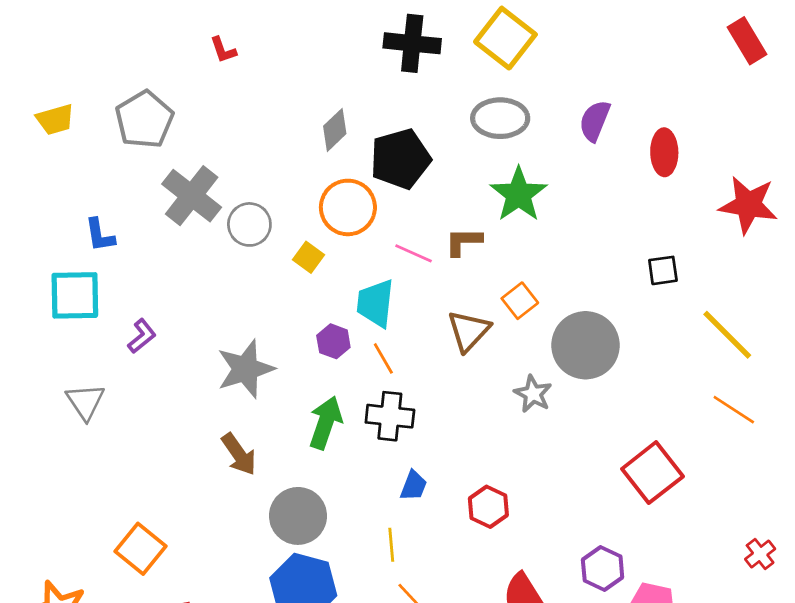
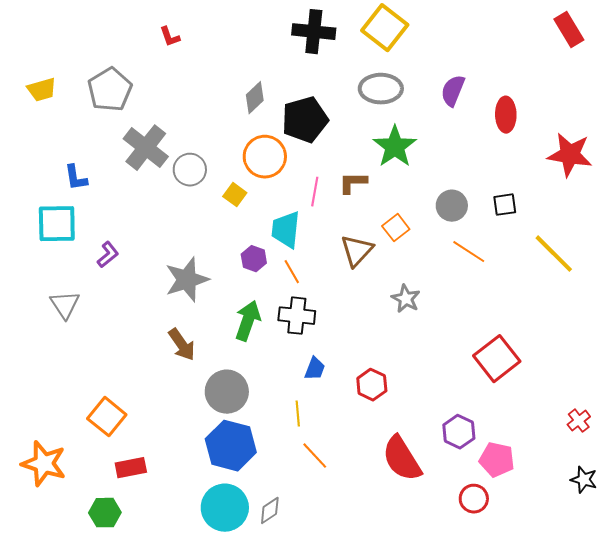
pink line: (414, 253) -> (315, 192), turned 76
gray circle: (586, 345) -> (452, 206), moved, size x0.6
orange line: (734, 410) -> (469, 252), moved

